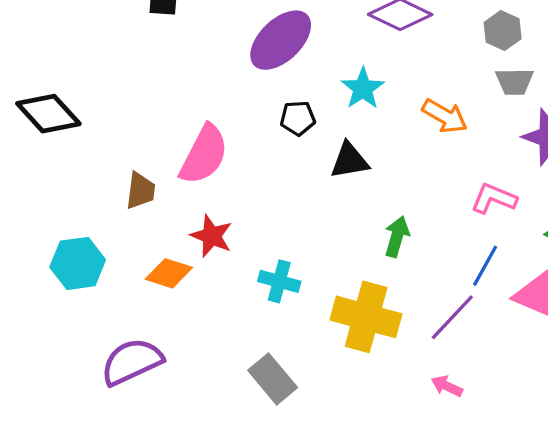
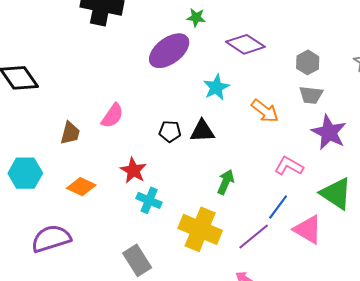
black pentagon: (298, 118) -> (170, 131), moved
pink semicircle: (204, 155) -> (112, 116), size x0.7
red star: (211, 236) -> (133, 170), moved

